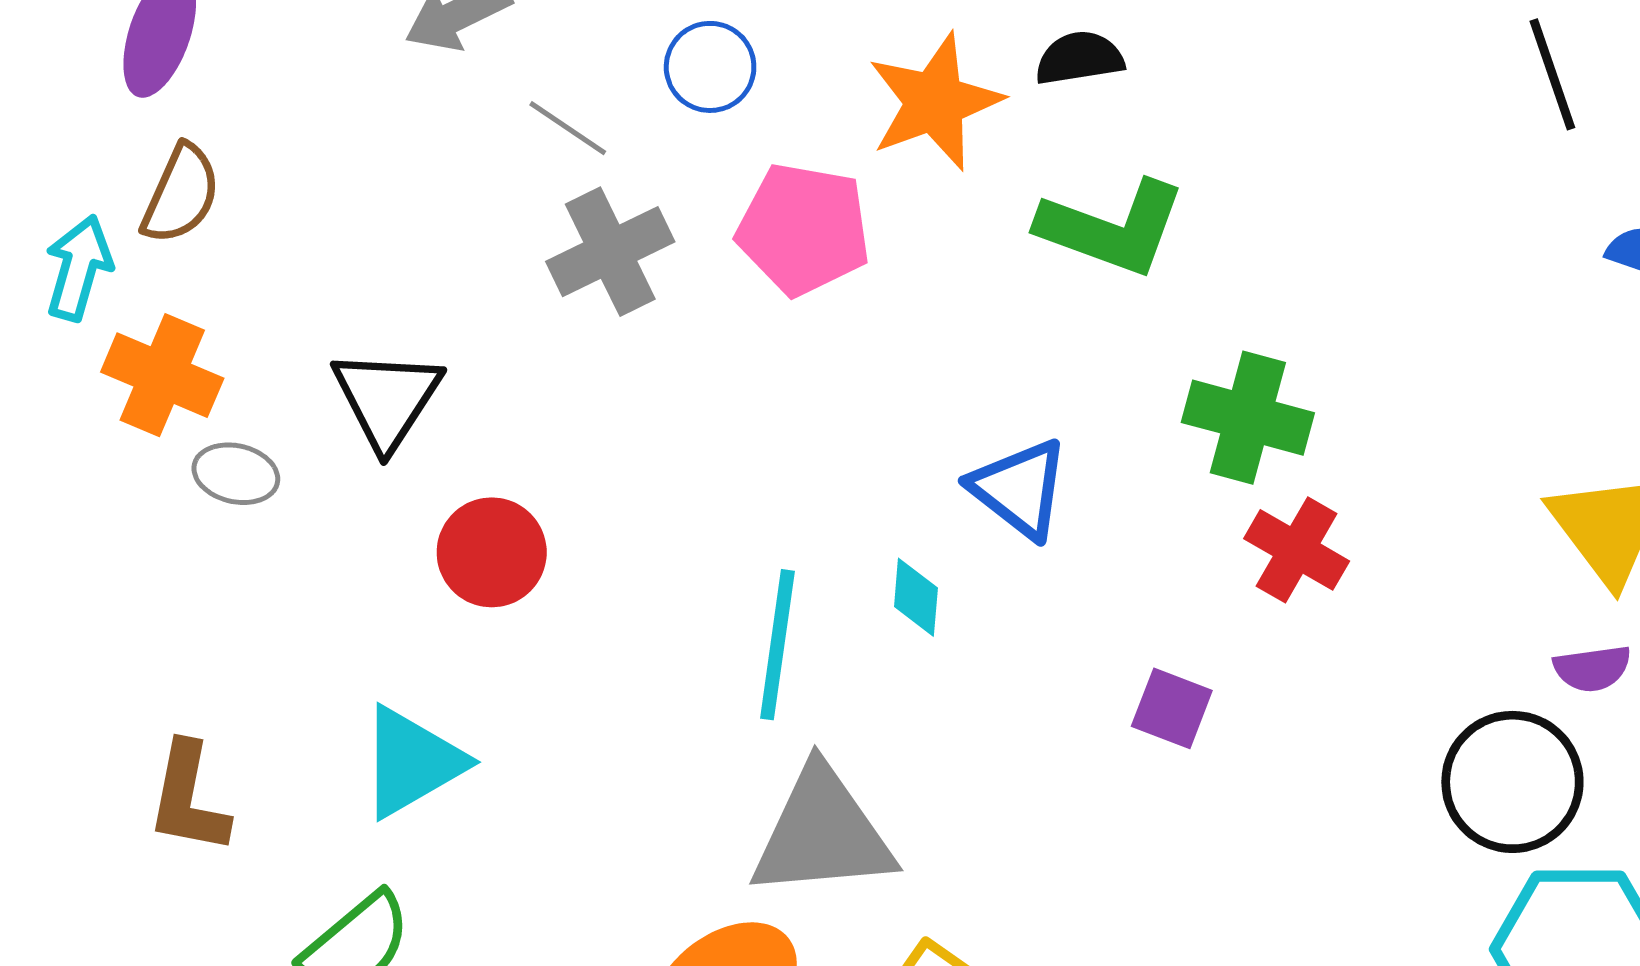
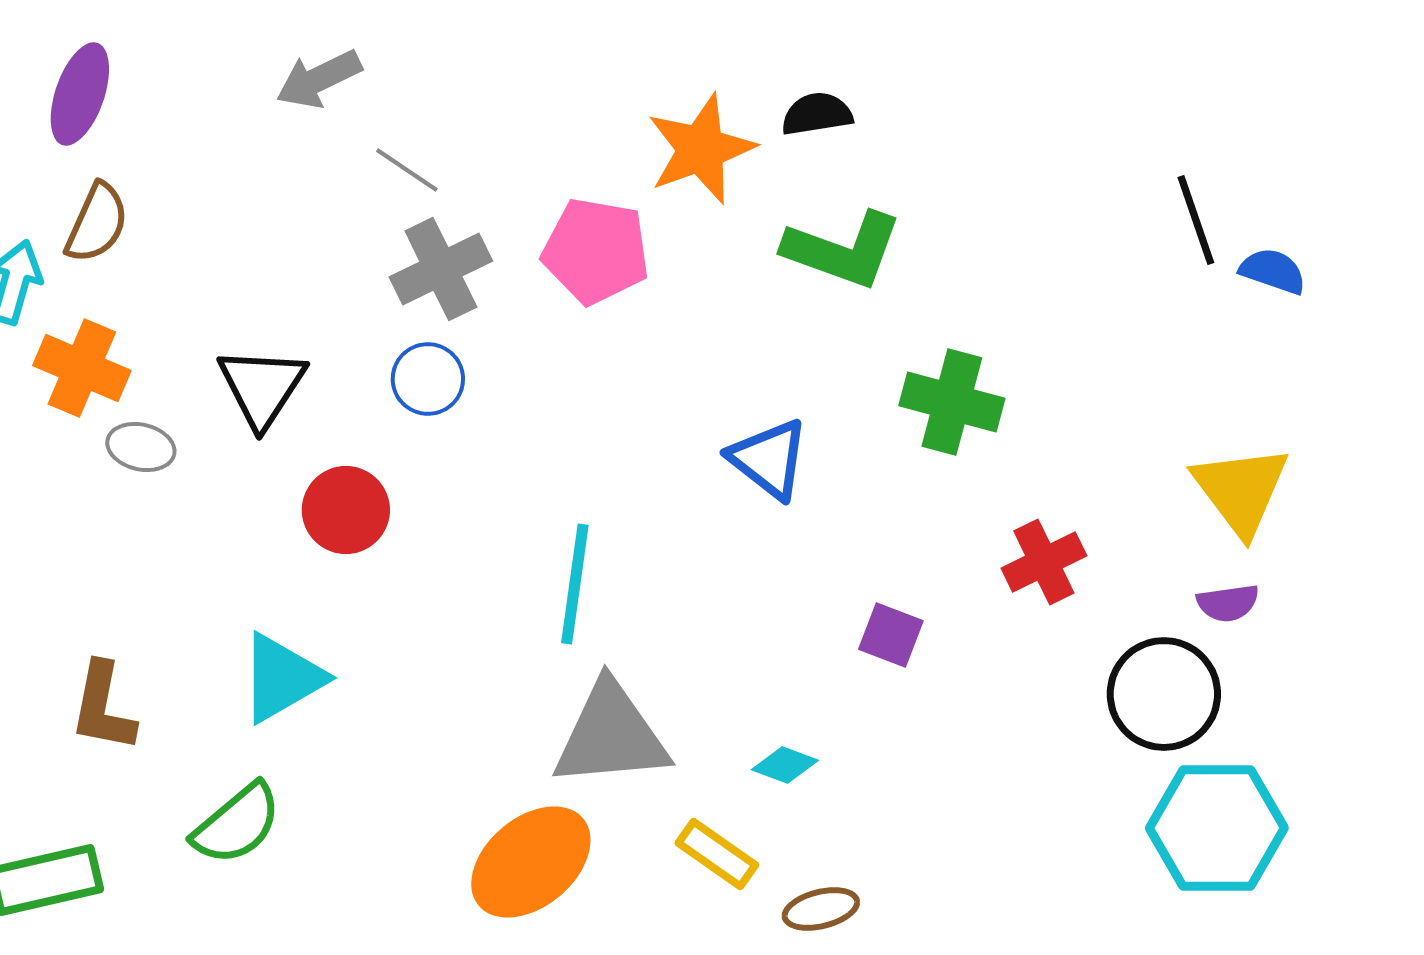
blue circle: (710, 67) -> (428, 379), moved
black line: (1552, 74) -> (1196, 220), moved
red cross: (1297, 550) -> (1044, 562), moved, turned 34
cyan diamond: (916, 597) -> (785, 765), moved, turned -74

